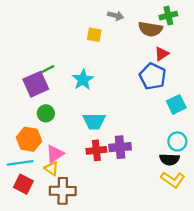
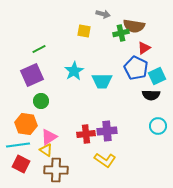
green cross: (168, 16) -> (121, 33), moved
green line: (47, 70) -> (39, 49), moved
cyan square: (176, 104) -> (157, 76), moved
cyan trapezoid: (94, 121) -> (102, 81), moved
black semicircle: (169, 159) -> (151, 95), moved
yellow L-shape: (173, 180) -> (105, 160), moved

